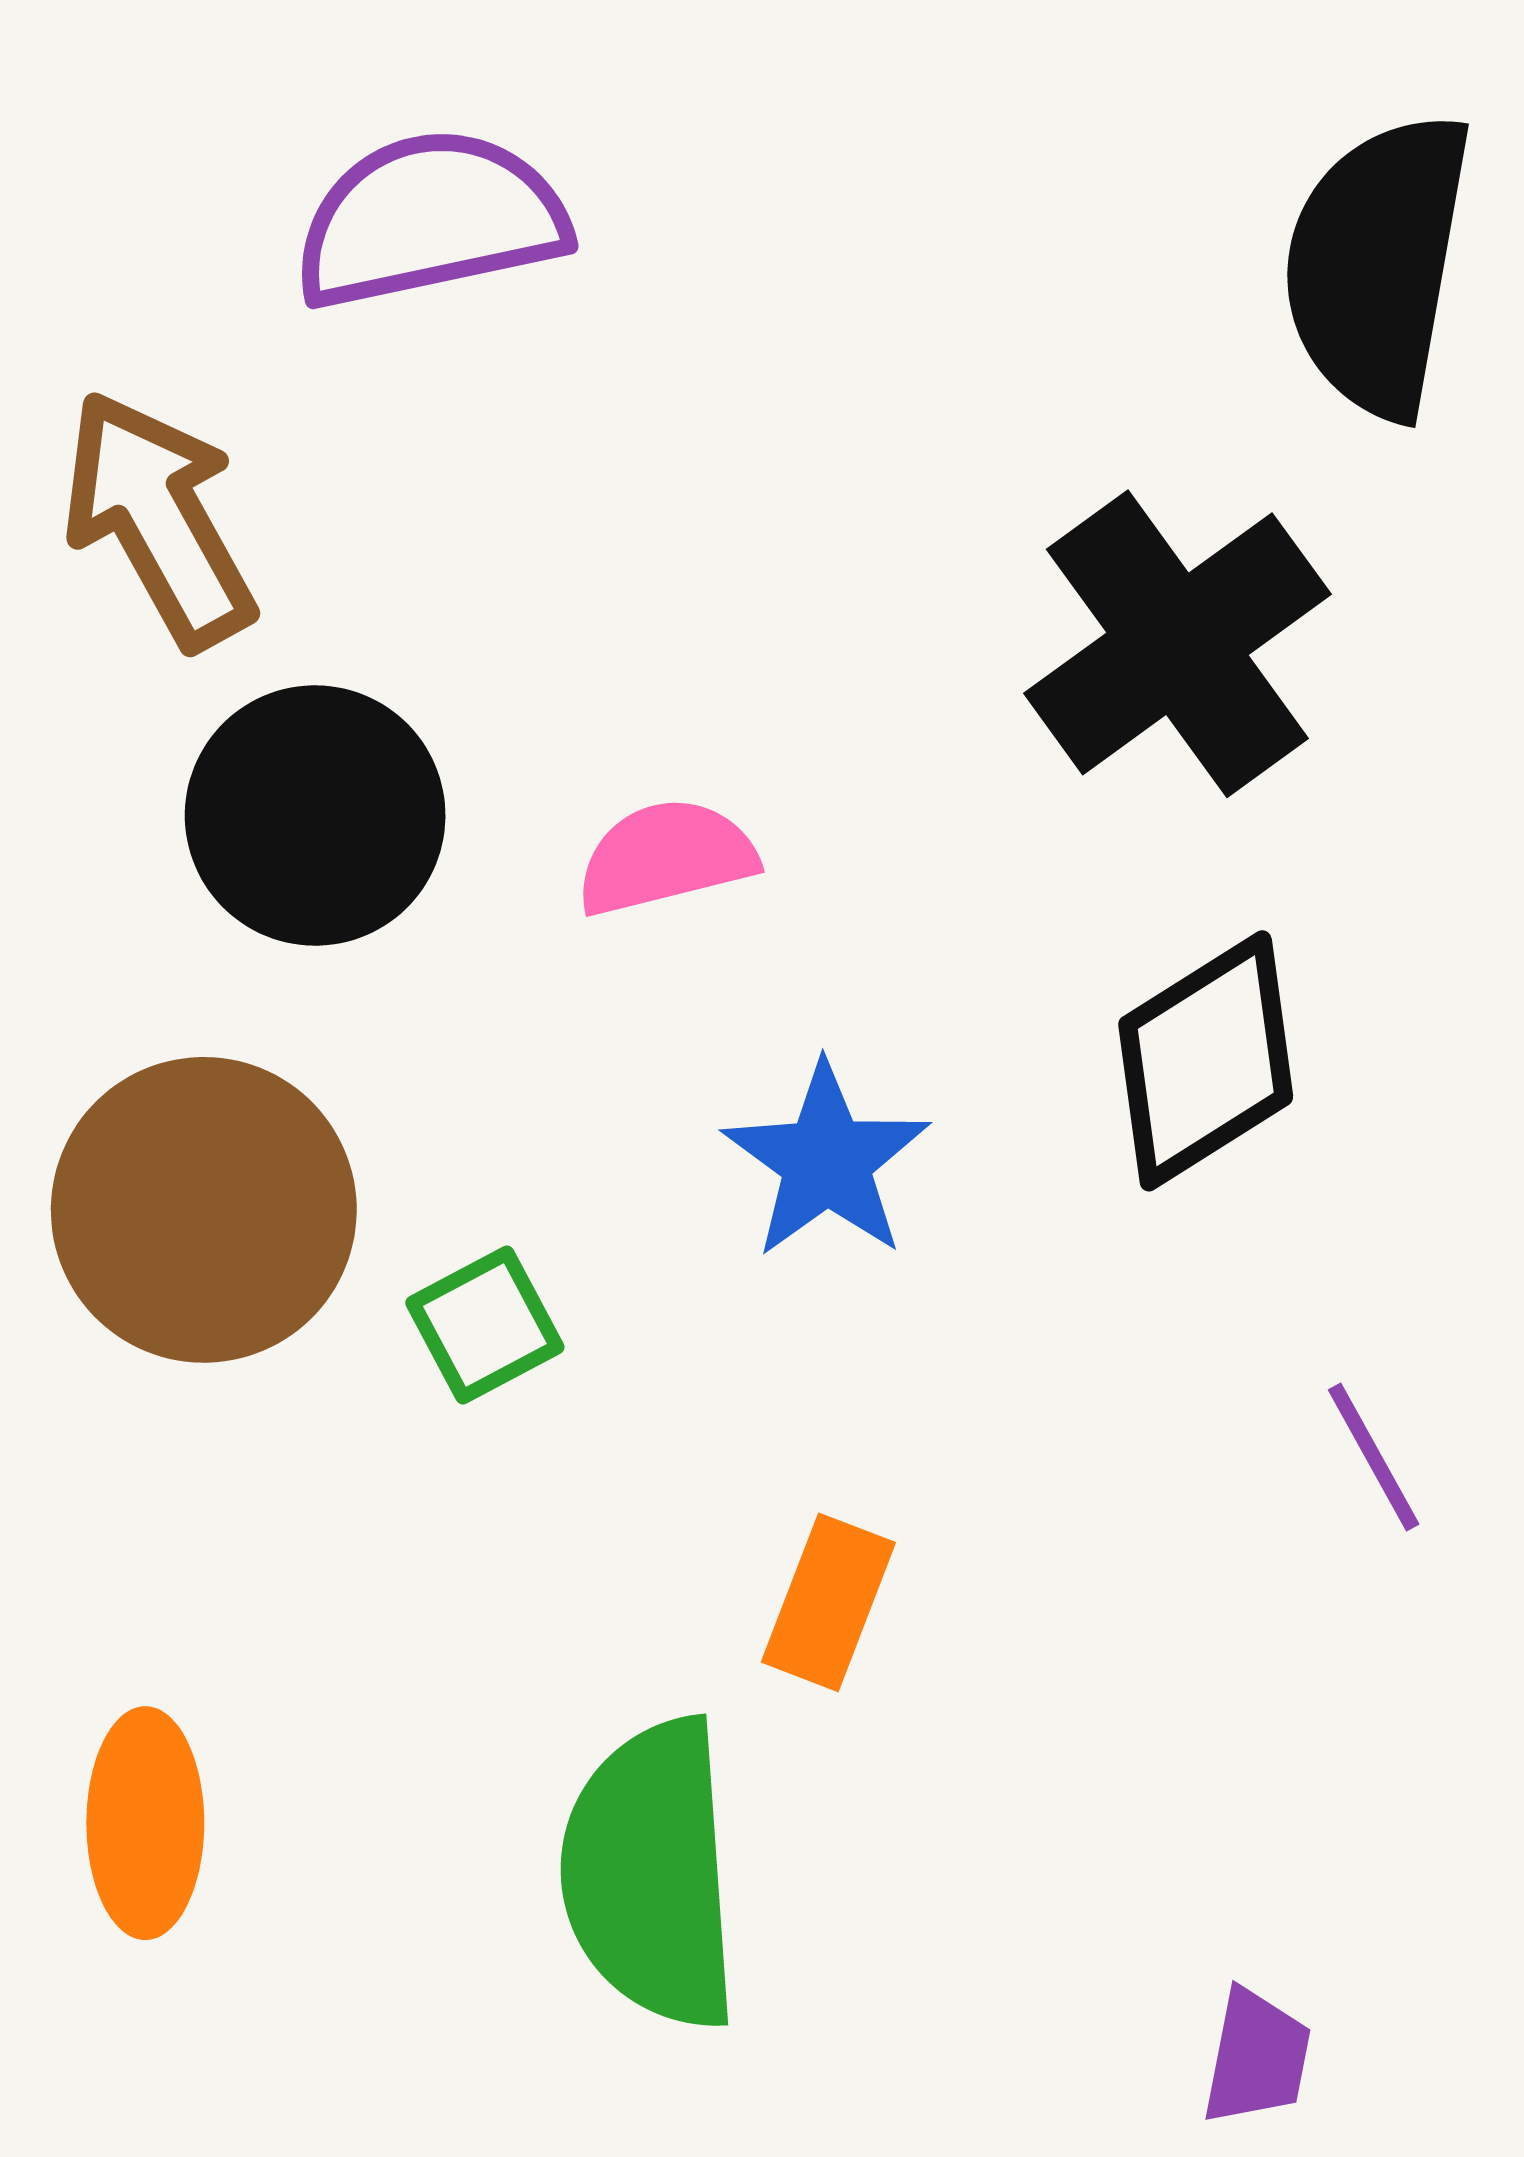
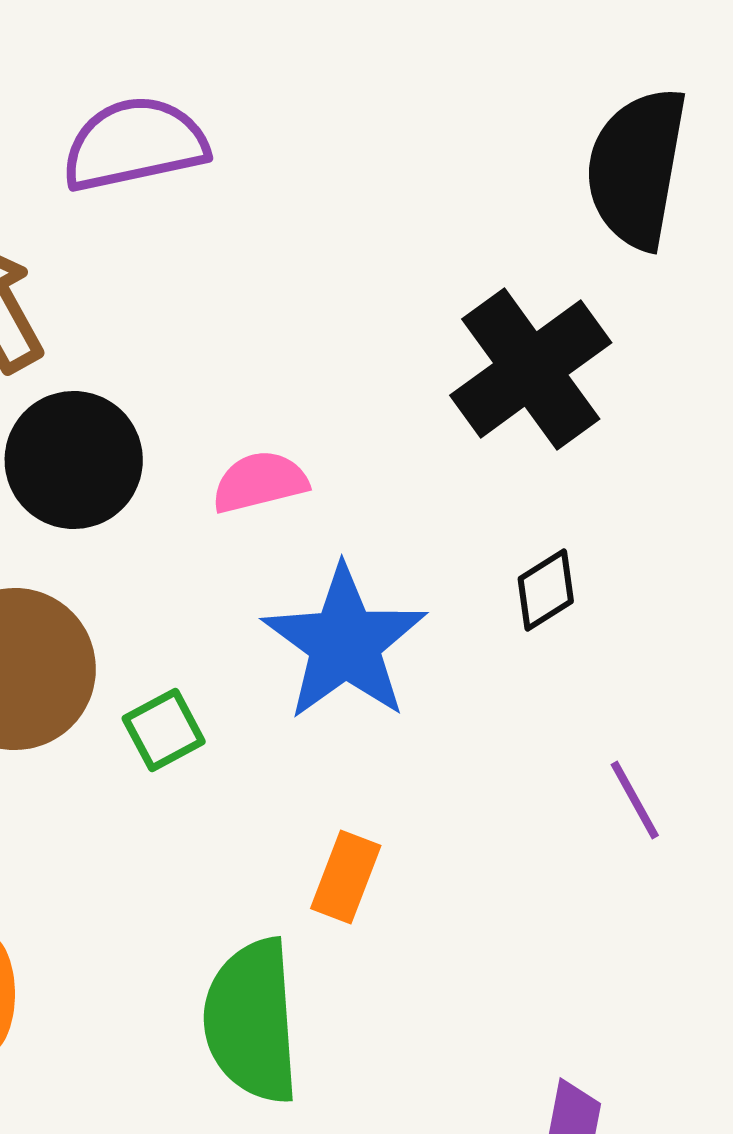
black diamond: (1206, 1061) -> (546, 590), size x0.6
blue star: (826, 1161) -> (345, 643), size x1.5

